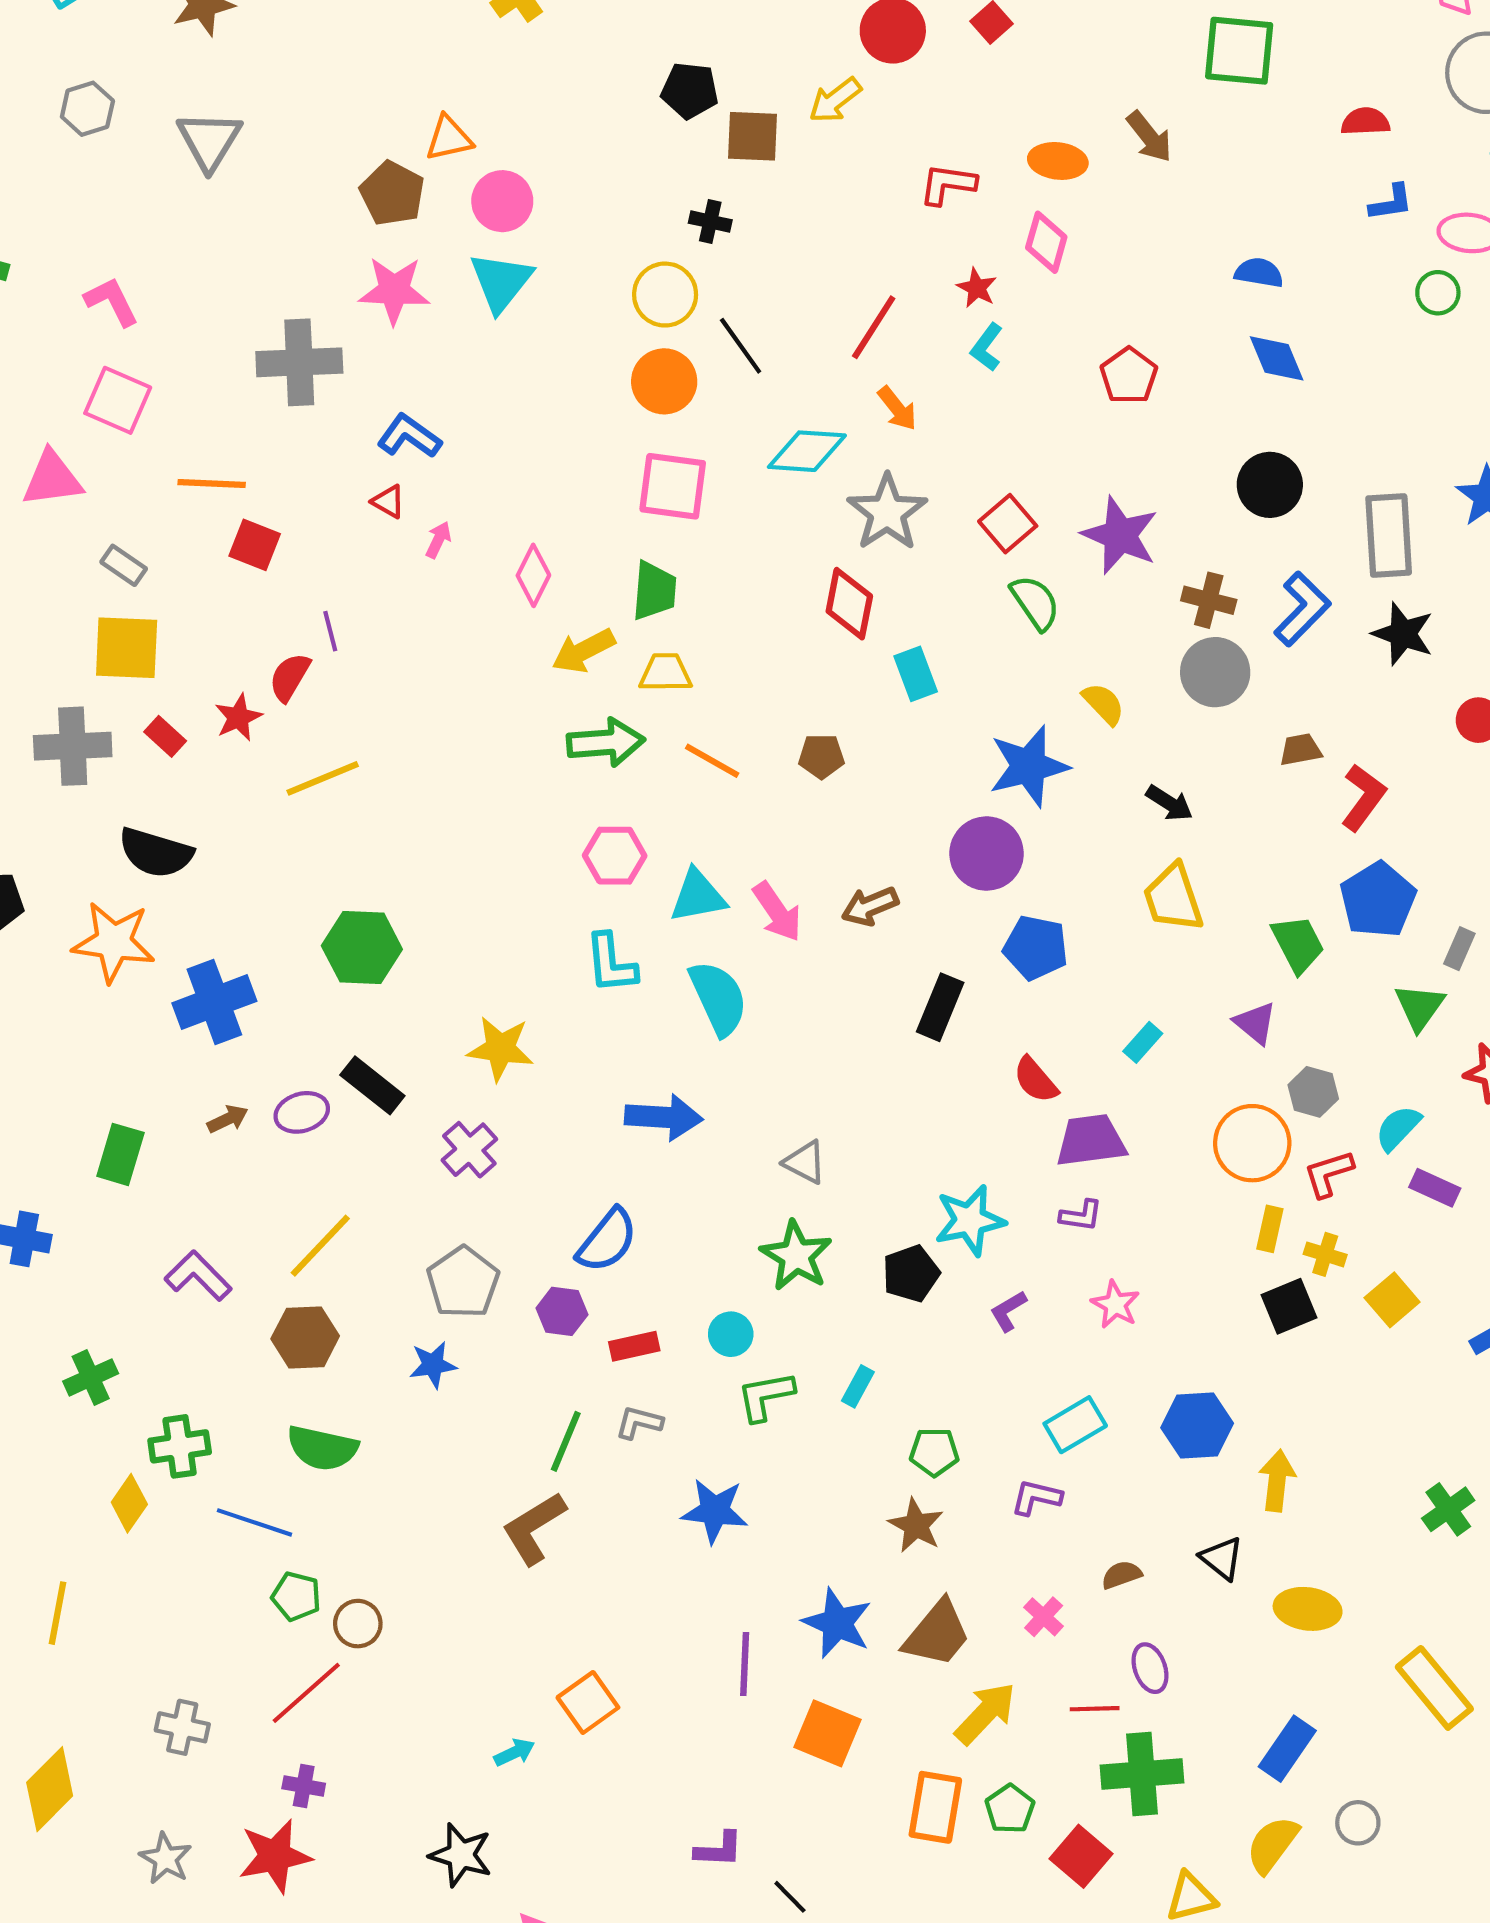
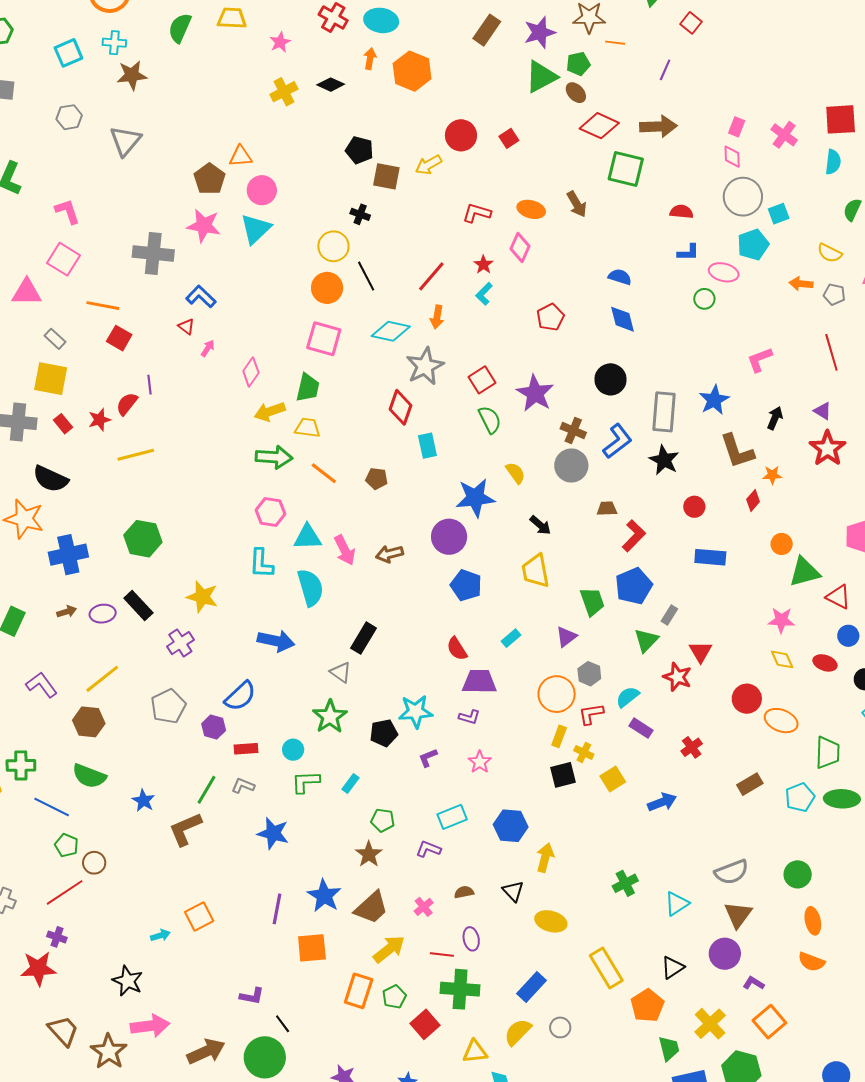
orange arrow: (897, 408) -> (437, 317), turned 40
black rectangle: (940, 1007) -> (363, 638), moved
purple triangle: (1255, 1023) -> (566, 637), turned 35
blue star: (433, 1365) -> (143, 801), moved, turned 30
orange square: (827, 1733) -> (312, 948), turned -36

